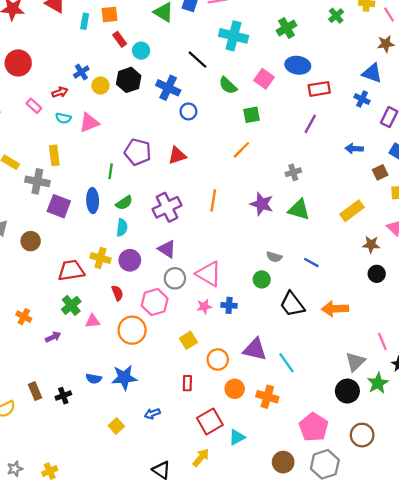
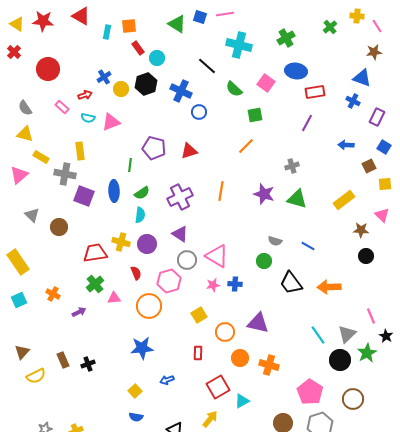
cyan line: (287, 363) -> (318, 335), moved
blue semicircle: (94, 379) -> (136, 417), moved

